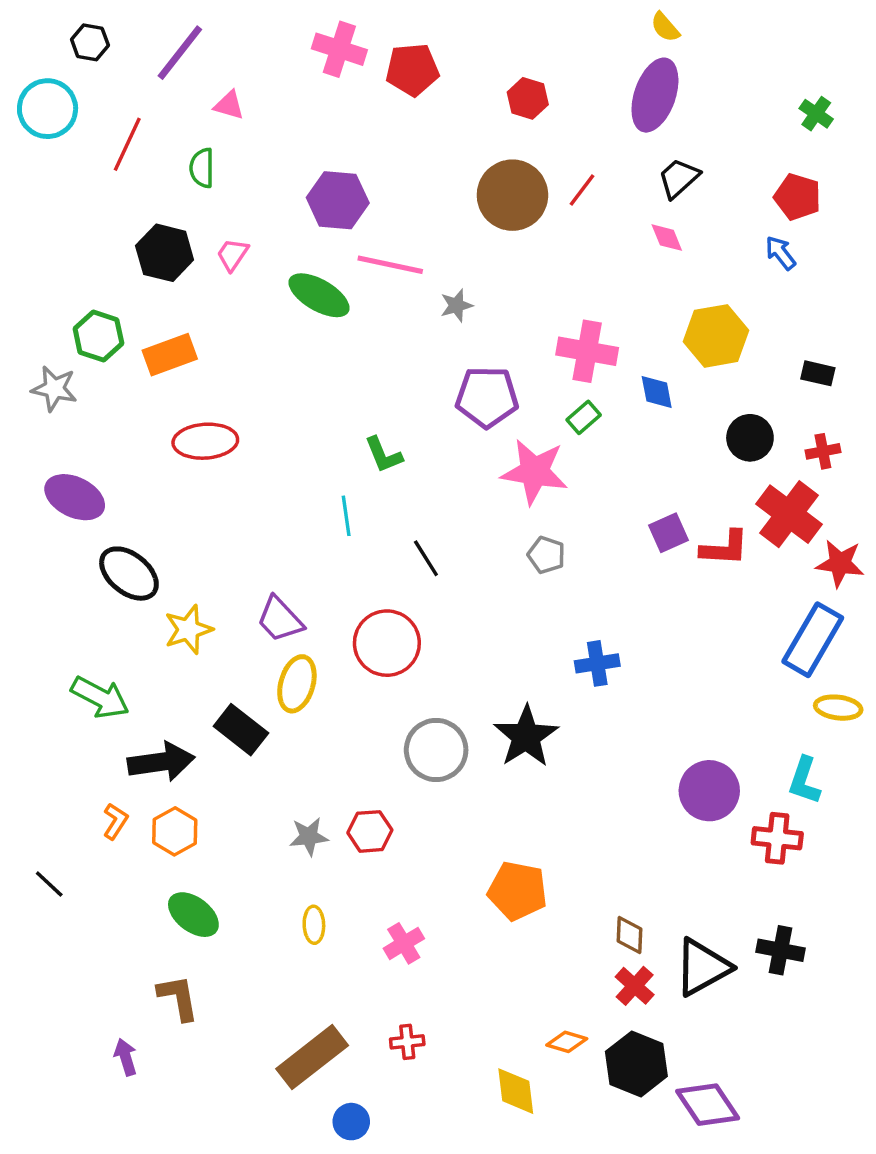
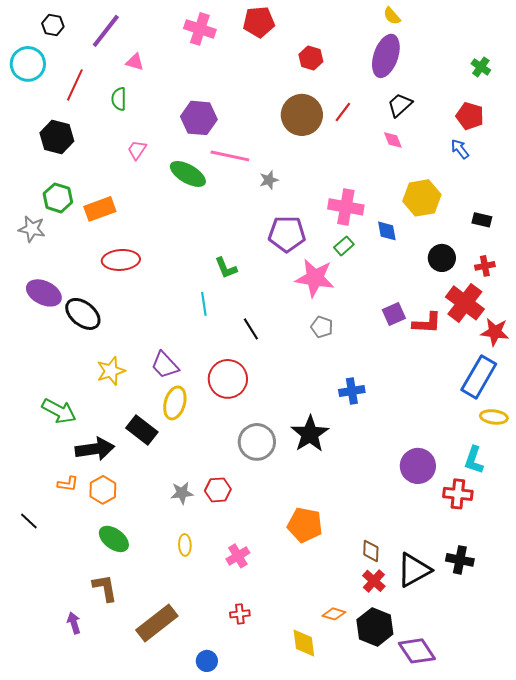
red pentagon: (412, 70) -> (259, 22), moved
black hexagon: (165, 253) -> (57, 137), moved
black ellipse: (129, 574) -> (83, 314), moved
orange L-shape: (115, 821) -> (68, 484), turned 65
brown rectangle: (312, 1057) -> (157, 623), moved

